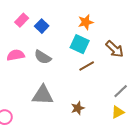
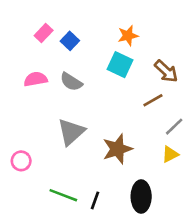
brown line: (87, 66) -> (153, 100), moved
gray triangle: (43, 95) -> (71, 132), turned -45
brown star: (78, 108) -> (117, 149), size x1.6

